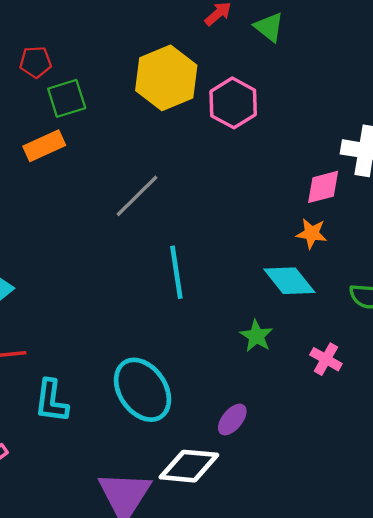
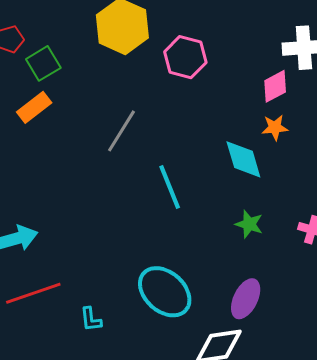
pink hexagon: (233, 103) -> (185, 57), moved
cyan diamond: (289, 281) -> (243, 159), moved, turned 36
cyan L-shape: (51, 401) -> (91, 319), size x0.7
purple ellipse: (232, 420) -> (246, 299), size x1.4

